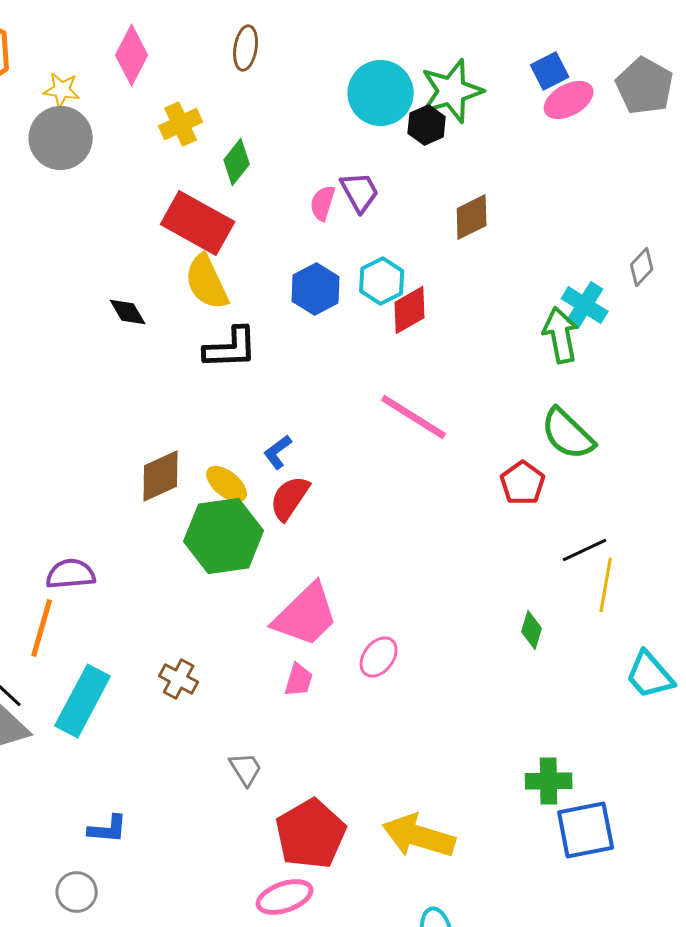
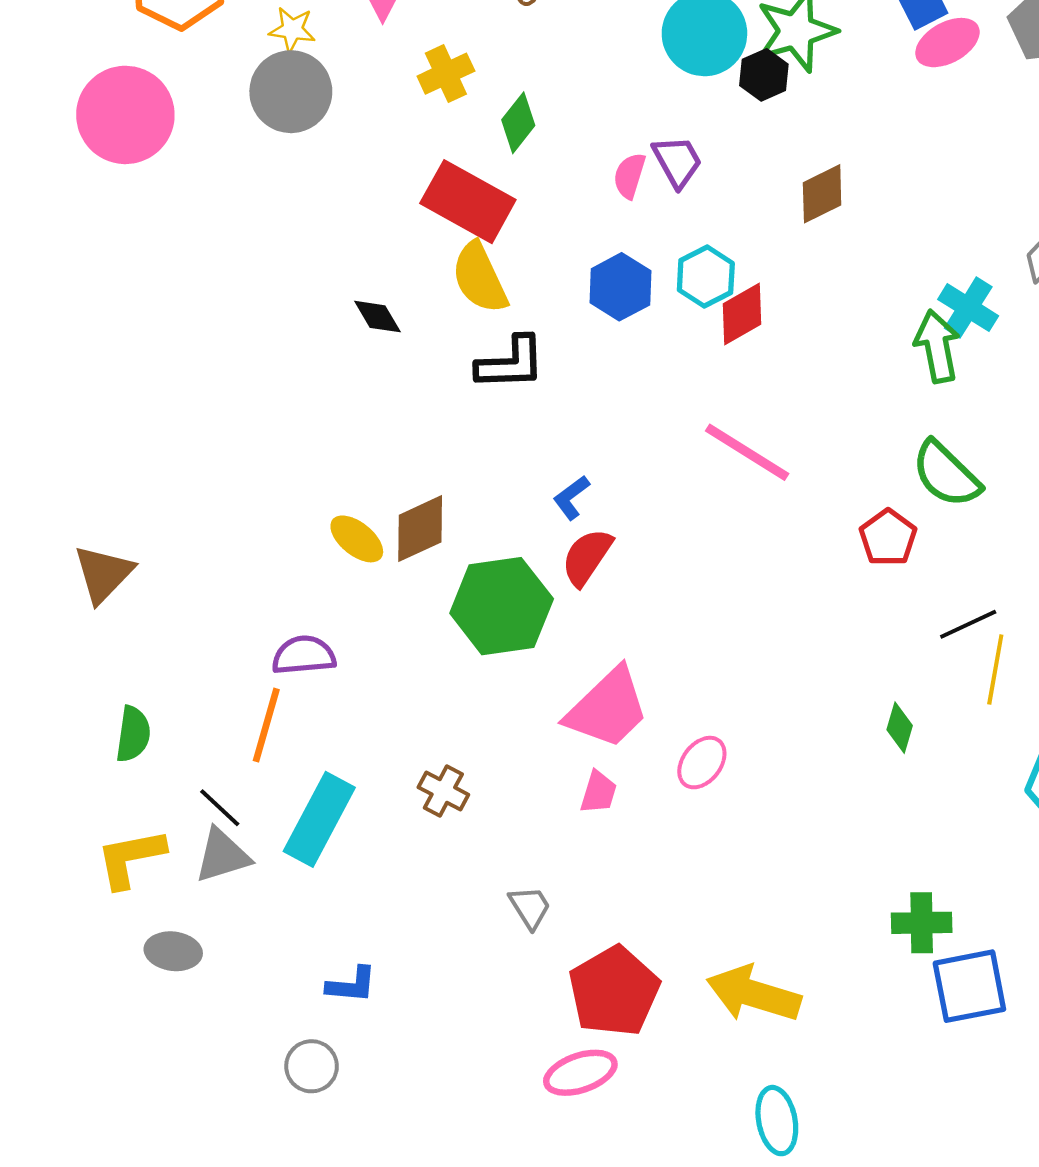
yellow ellipse: (227, 484) -> (357, 539), moved

